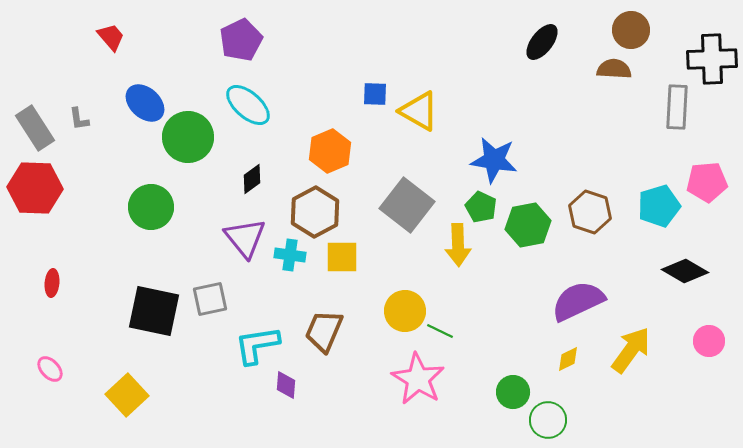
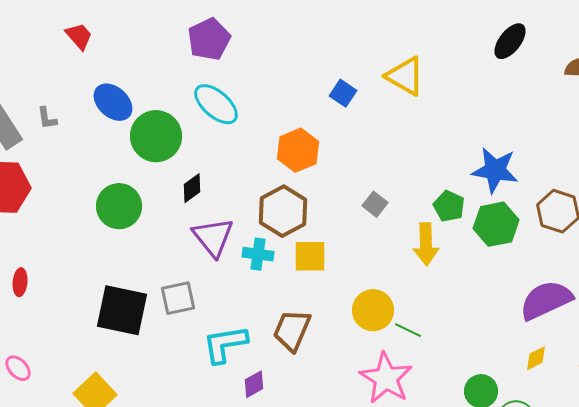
blue square: (375, 94) -> (343, 93), turned 32
yellow triangle: (419, 111) -> (405, 76), moved
blue star: (494, 160) -> (495, 170), moved
black diamond: (252, 179) -> (192, 188), moved
gray square: (407, 205) -> (375, 204), size x0.5
purple diamond: (286, 385) -> (254, 384), turned 56

